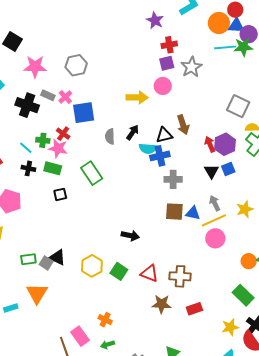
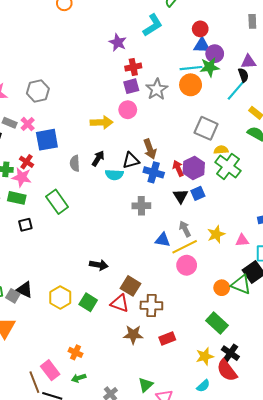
orange circle: (219, 23) -> (191, 85), moved
blue cross: (160, 156) -> (154, 172), moved, turned 30
brown square: (174, 212) -> (130, 286), moved, turned 30

